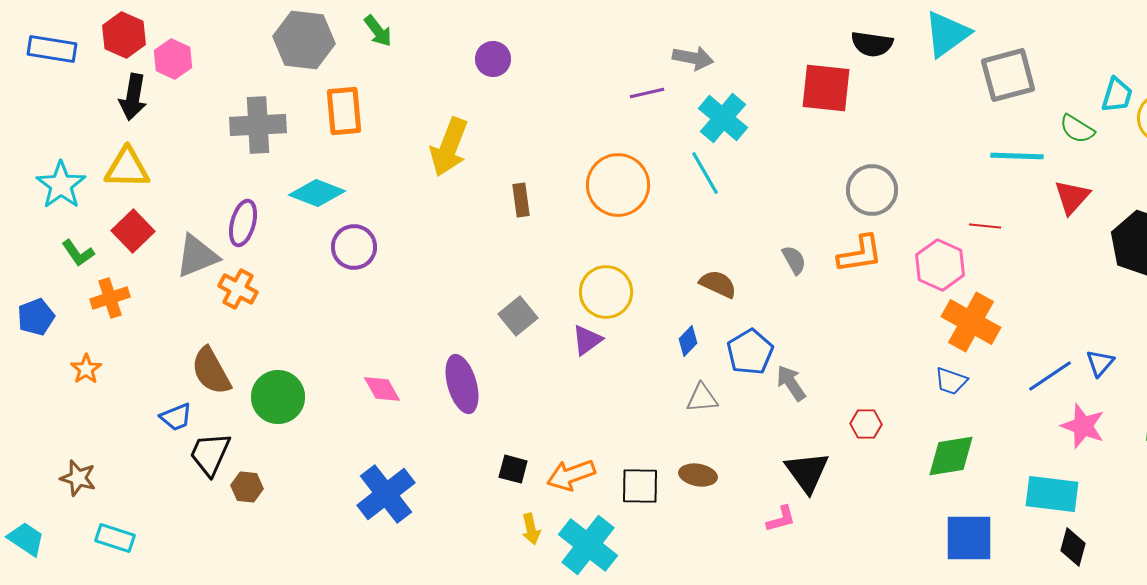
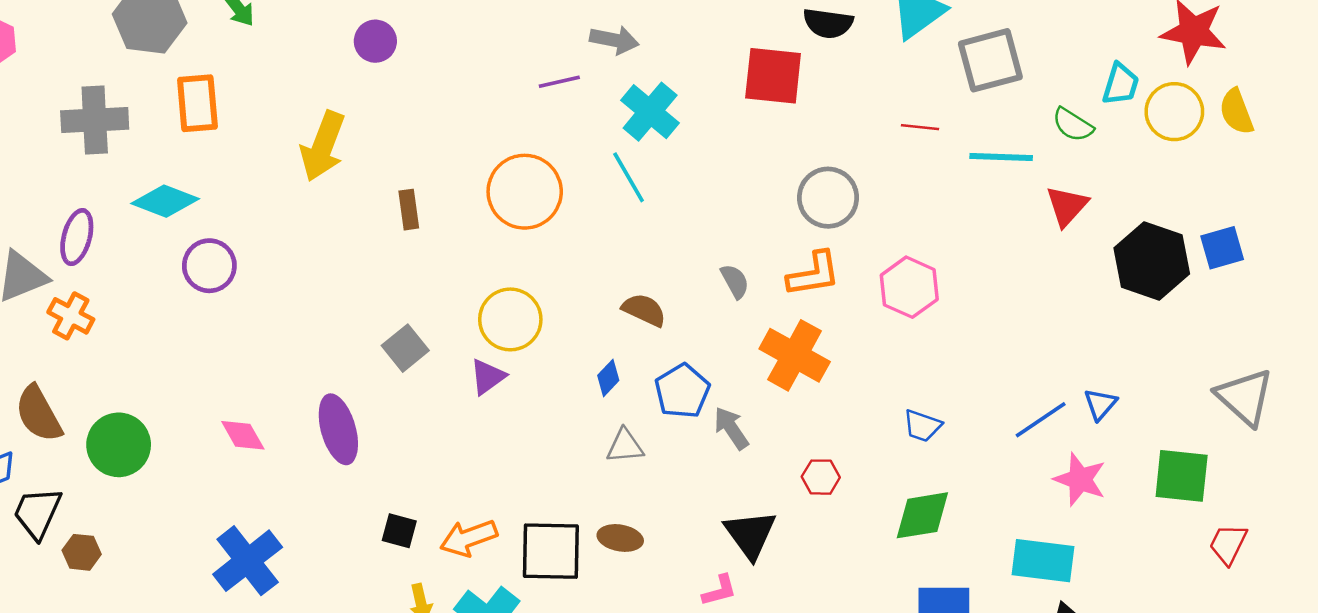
red line: (985, 226) -> (920, 127), moved
orange cross: (971, 322) -> (795, 355), moved
black square: (640, 486) -> (551, 551), size x1.4

